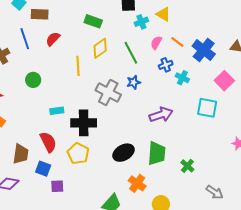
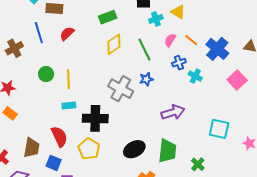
green rectangle: (93, 21) -> (108, 17), turned -42
yellow line: (78, 66) -> (69, 79), moved
cyan square: (207, 108) -> (219, 129), moved

